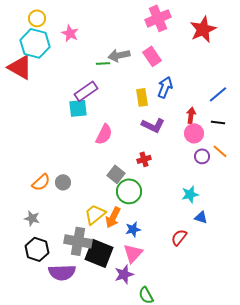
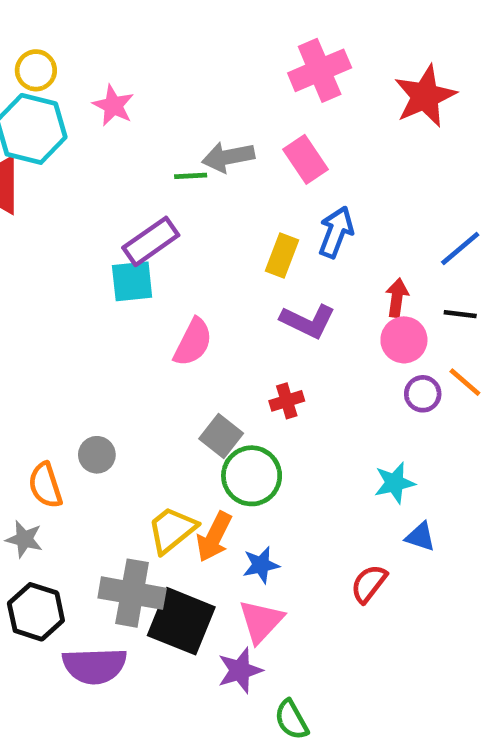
yellow rectangle: (142, 97) -> (282, 256), turned 30
orange semicircle: (41, 182) -> (45, 485), moved, turned 114

